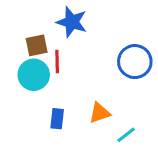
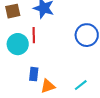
brown square: (37, 45) -> (13, 11), moved
orange triangle: (100, 113) -> (48, 86), moved

